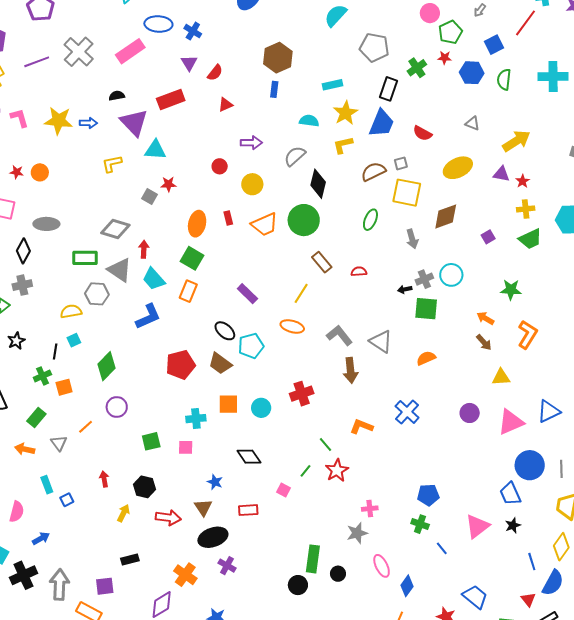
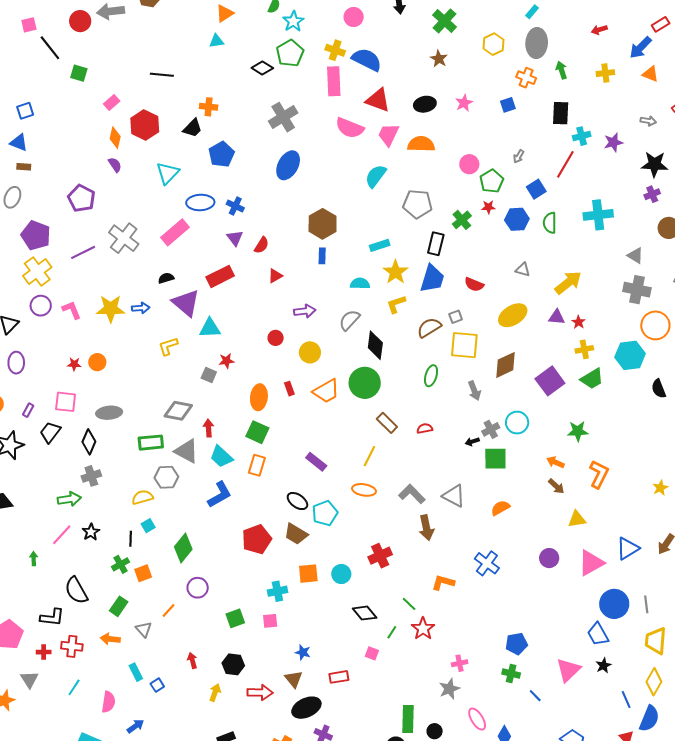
purple square: (488, 237) -> (550, 381), size x2.0
black diamond: (249, 457) -> (365, 613), moved

